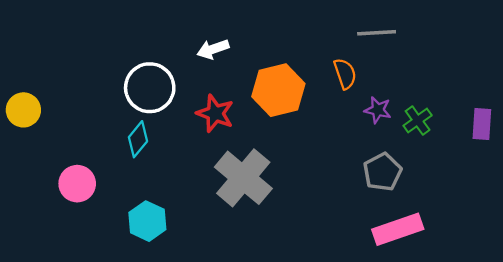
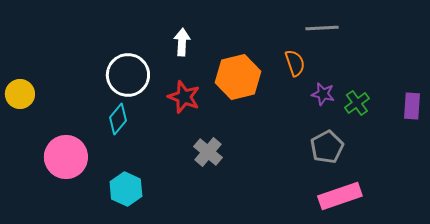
white arrow: (213, 49) -> (182, 42), turned 112
gray cross: (243, 178) -> (208, 152), size x0.6
pink circle: (77, 184) -> (66, 157), size x1.4

